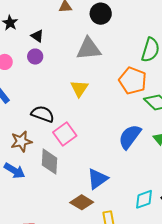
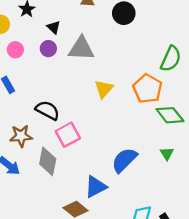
gray triangle: (89, 49) -> (81, 48), moved
yellow triangle: (79, 88) -> (104, 89), moved
blue semicircle: (130, 137) -> (124, 160), moved

